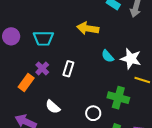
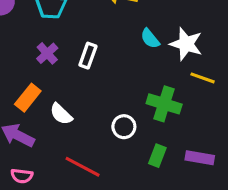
orange rectangle: (26, 82) -> (28, 98), moved

